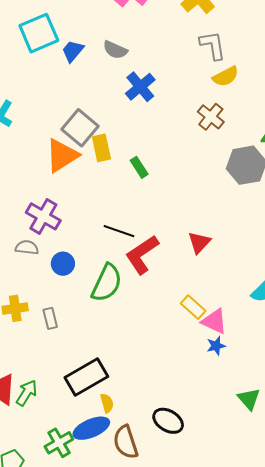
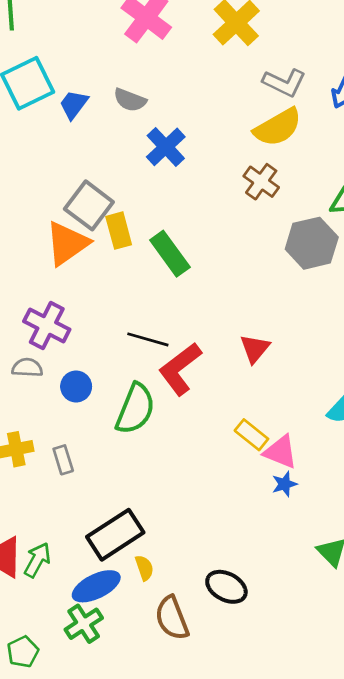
gray L-shape: (213, 45) -> (284, 83), moved, turned 128
yellow semicircle: (226, 76) -> (278, 127), size x1.4
green rectangle: (139, 167) -> (170, 254), size x1.6
blue ellipse: (91, 428) -> (96, 586), moved

